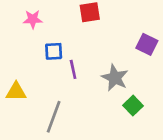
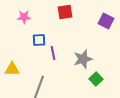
purple square: (147, 44) -> (106, 21), moved
gray star: (115, 78) -> (83, 59), turned 30

